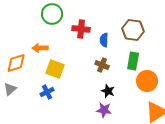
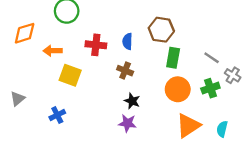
red cross: (81, 29) -> (96, 45), moved
green rectangle: (133, 61) -> (173, 58), moved
orange diamond: (16, 63) -> (25, 33), moved
blue cross: (47, 92) -> (57, 115), moved

